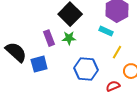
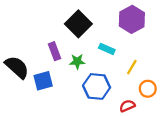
cyan rectangle: (106, 31) -> (107, 49), moved
green star: (69, 38) -> (77, 61), moved

